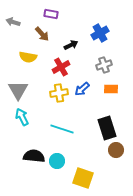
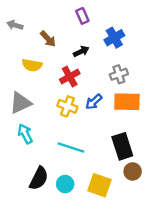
purple rectangle: (51, 14) -> (82, 16), moved, turned 56
orange rectangle: (111, 89) -> (127, 102), size x1.6
gray triangle: (18, 90) -> (21, 103), turned 35
yellow cross: (59, 93) -> (67, 106), turned 30
black semicircle: (34, 156) -> (39, 178), turned 110
yellow square: (83, 178) -> (99, 185), moved

